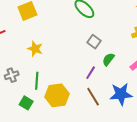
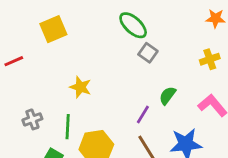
gray square: (94, 42) -> (148, 53), moved
yellow star: (35, 49) -> (80, 87), moved

